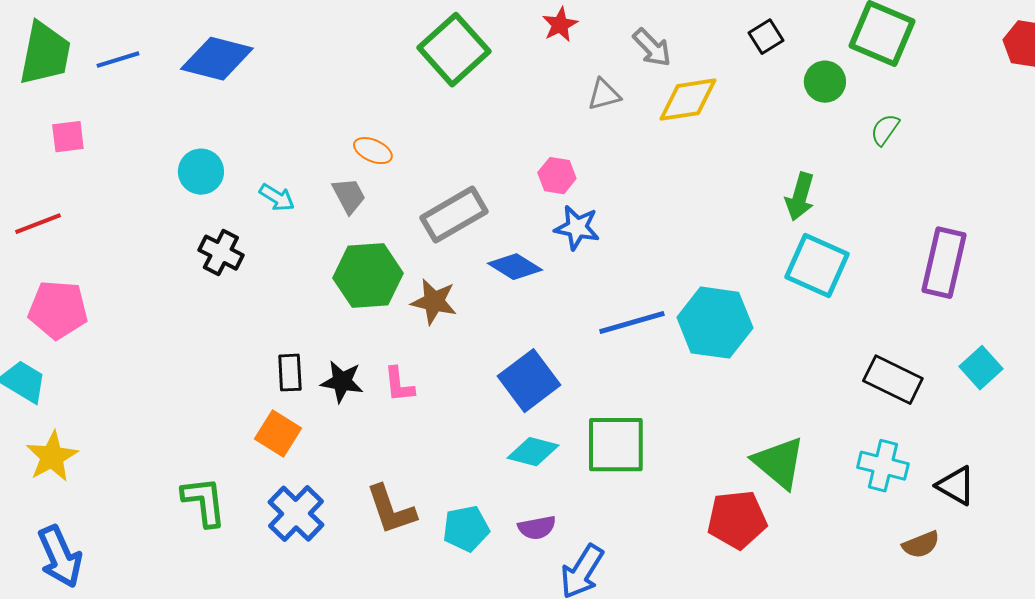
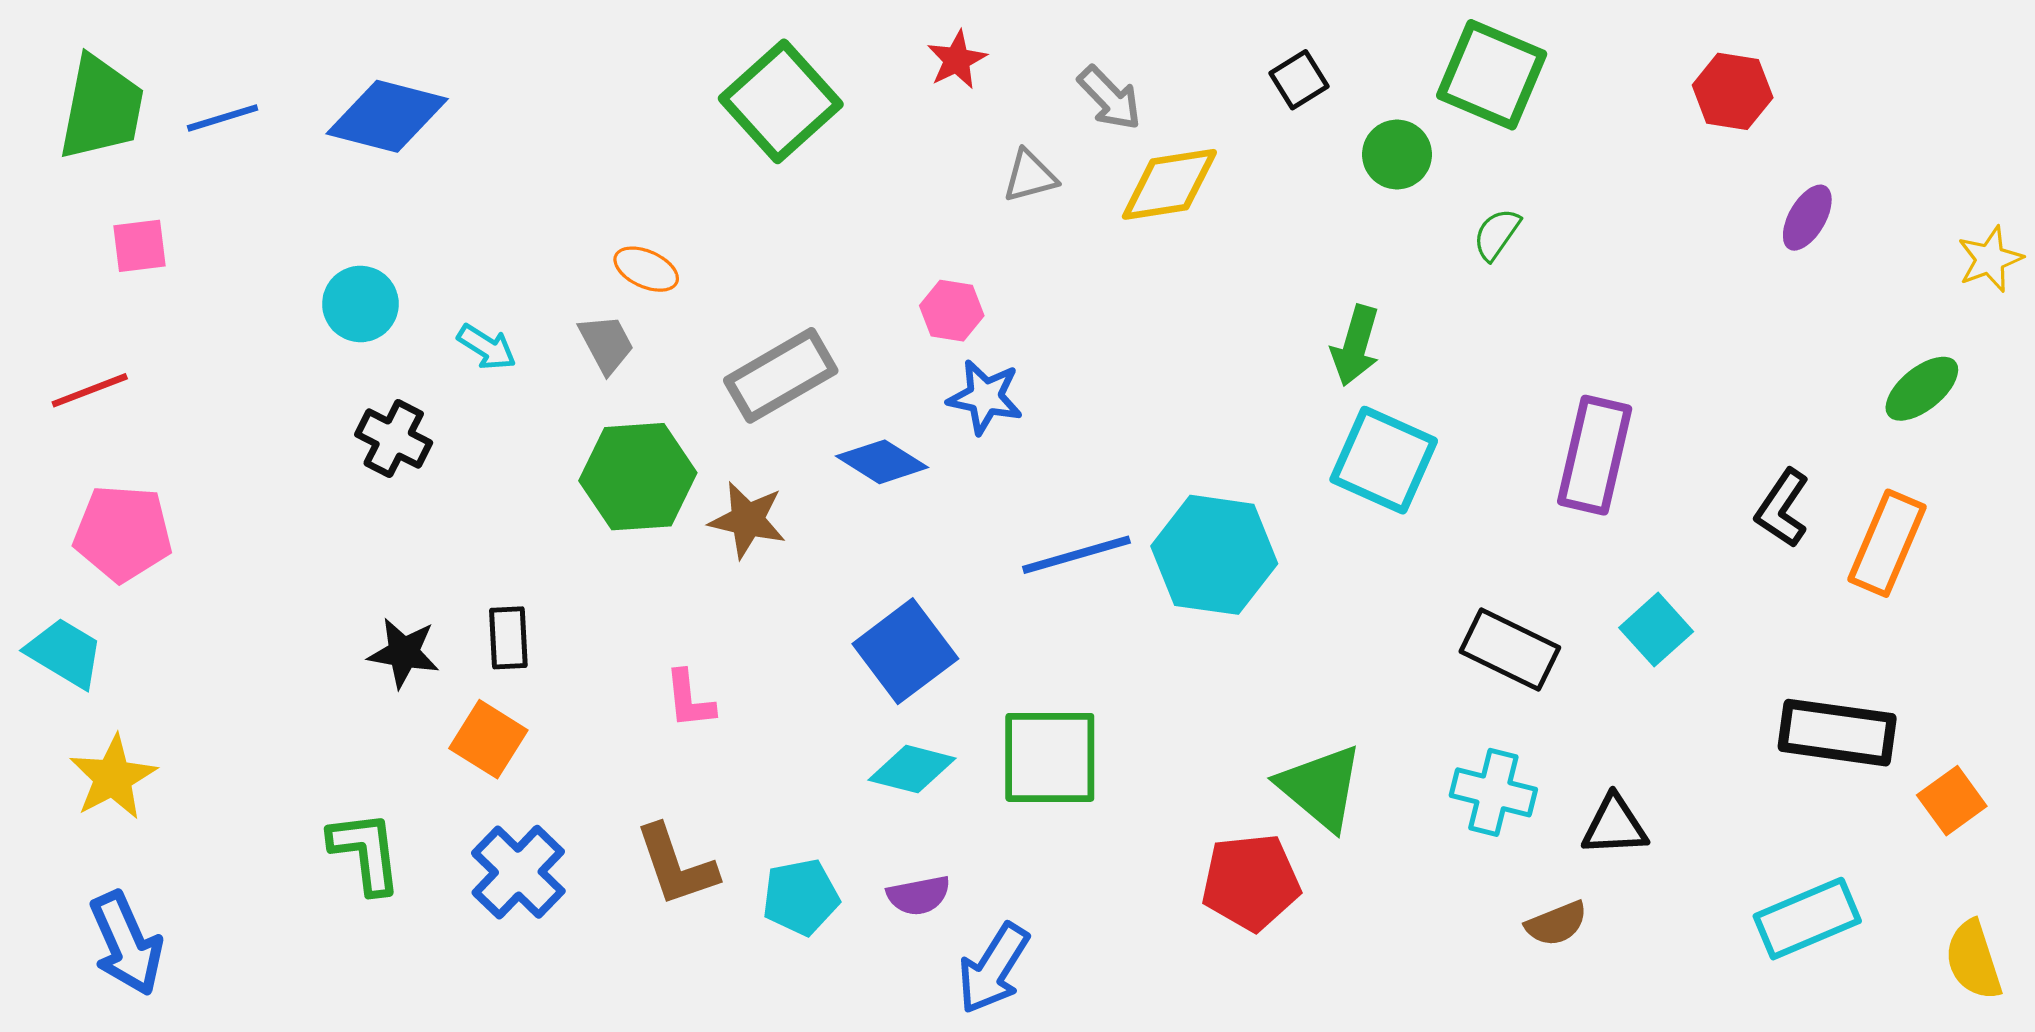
black star: (342, 382) -> (404, 653), moved
pink L-shape: (399, 385) -> (689, 699), moved
black triangle: (956, 486) -> (1615, 826), turned -33

